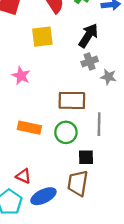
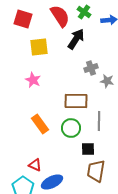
black arrow: (88, 35) -> (76, 39), moved
yellow square: (42, 37) -> (39, 47), moved
orange rectangle: (29, 128) -> (40, 124), turned 42
brown trapezoid: (78, 183) -> (96, 171), moved

